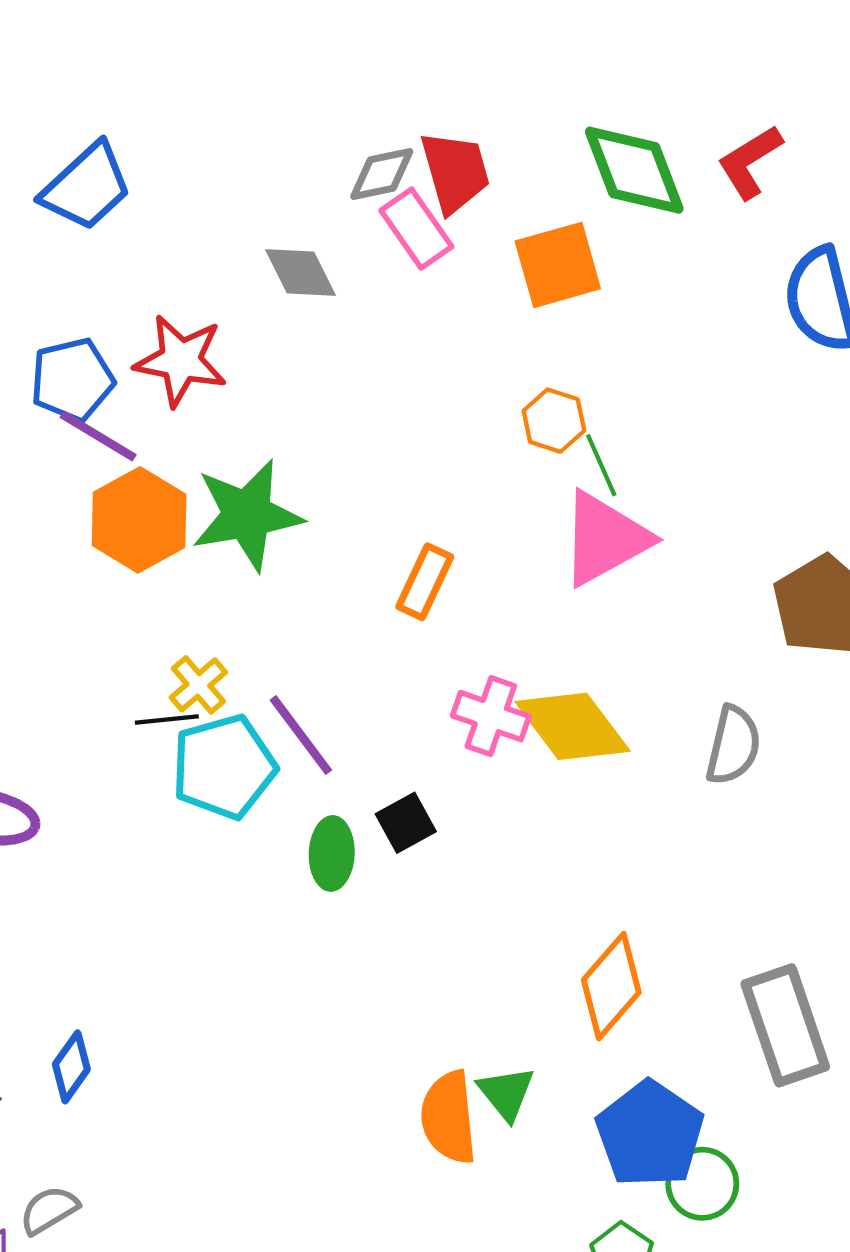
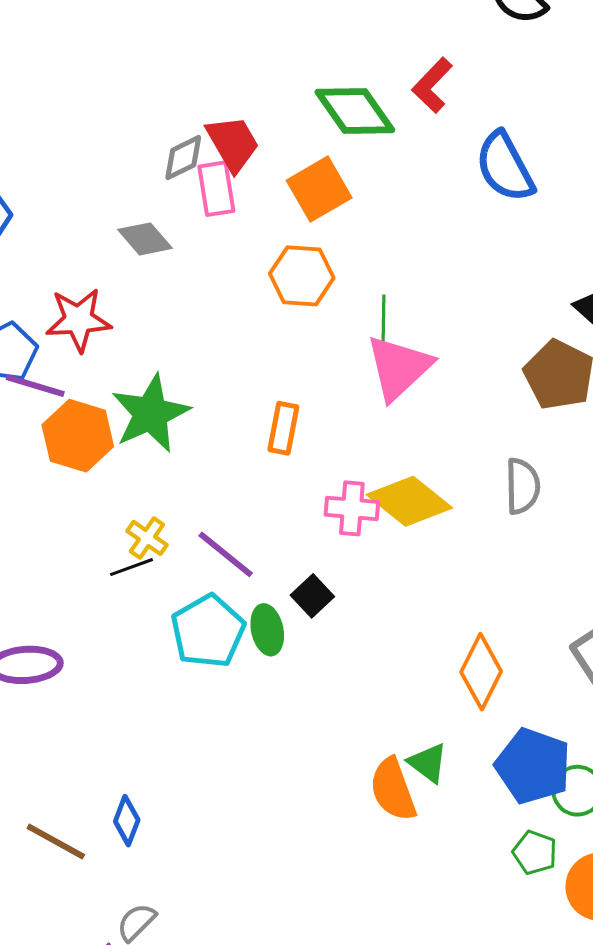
pink rectangle: (416, 229) -> (216, 189), turned 40
orange hexagon: (554, 421) -> (302, 276), moved, size x1.4
green line: (601, 465) -> (384, 318), turned 39
cyan pentagon: (224, 767) -> (208, 631), moved

